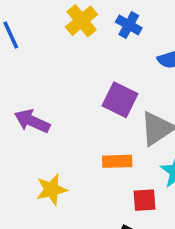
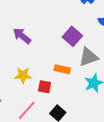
red square: (144, 200) -> (45, 87), moved

